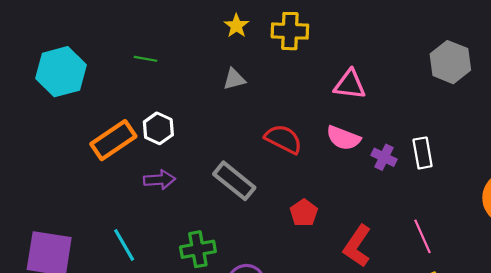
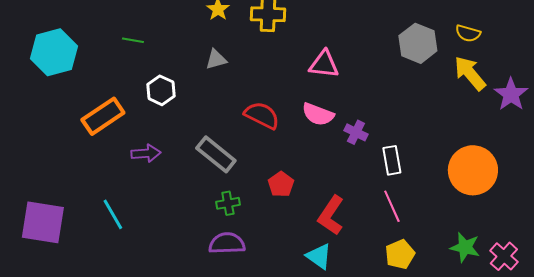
white hexagon: (158, 128) -> (161, 90), moved
white rectangle: (423, 153) -> (392, 160), moved
green cross: (198, 249) -> (228, 203), moved, size x0.7

